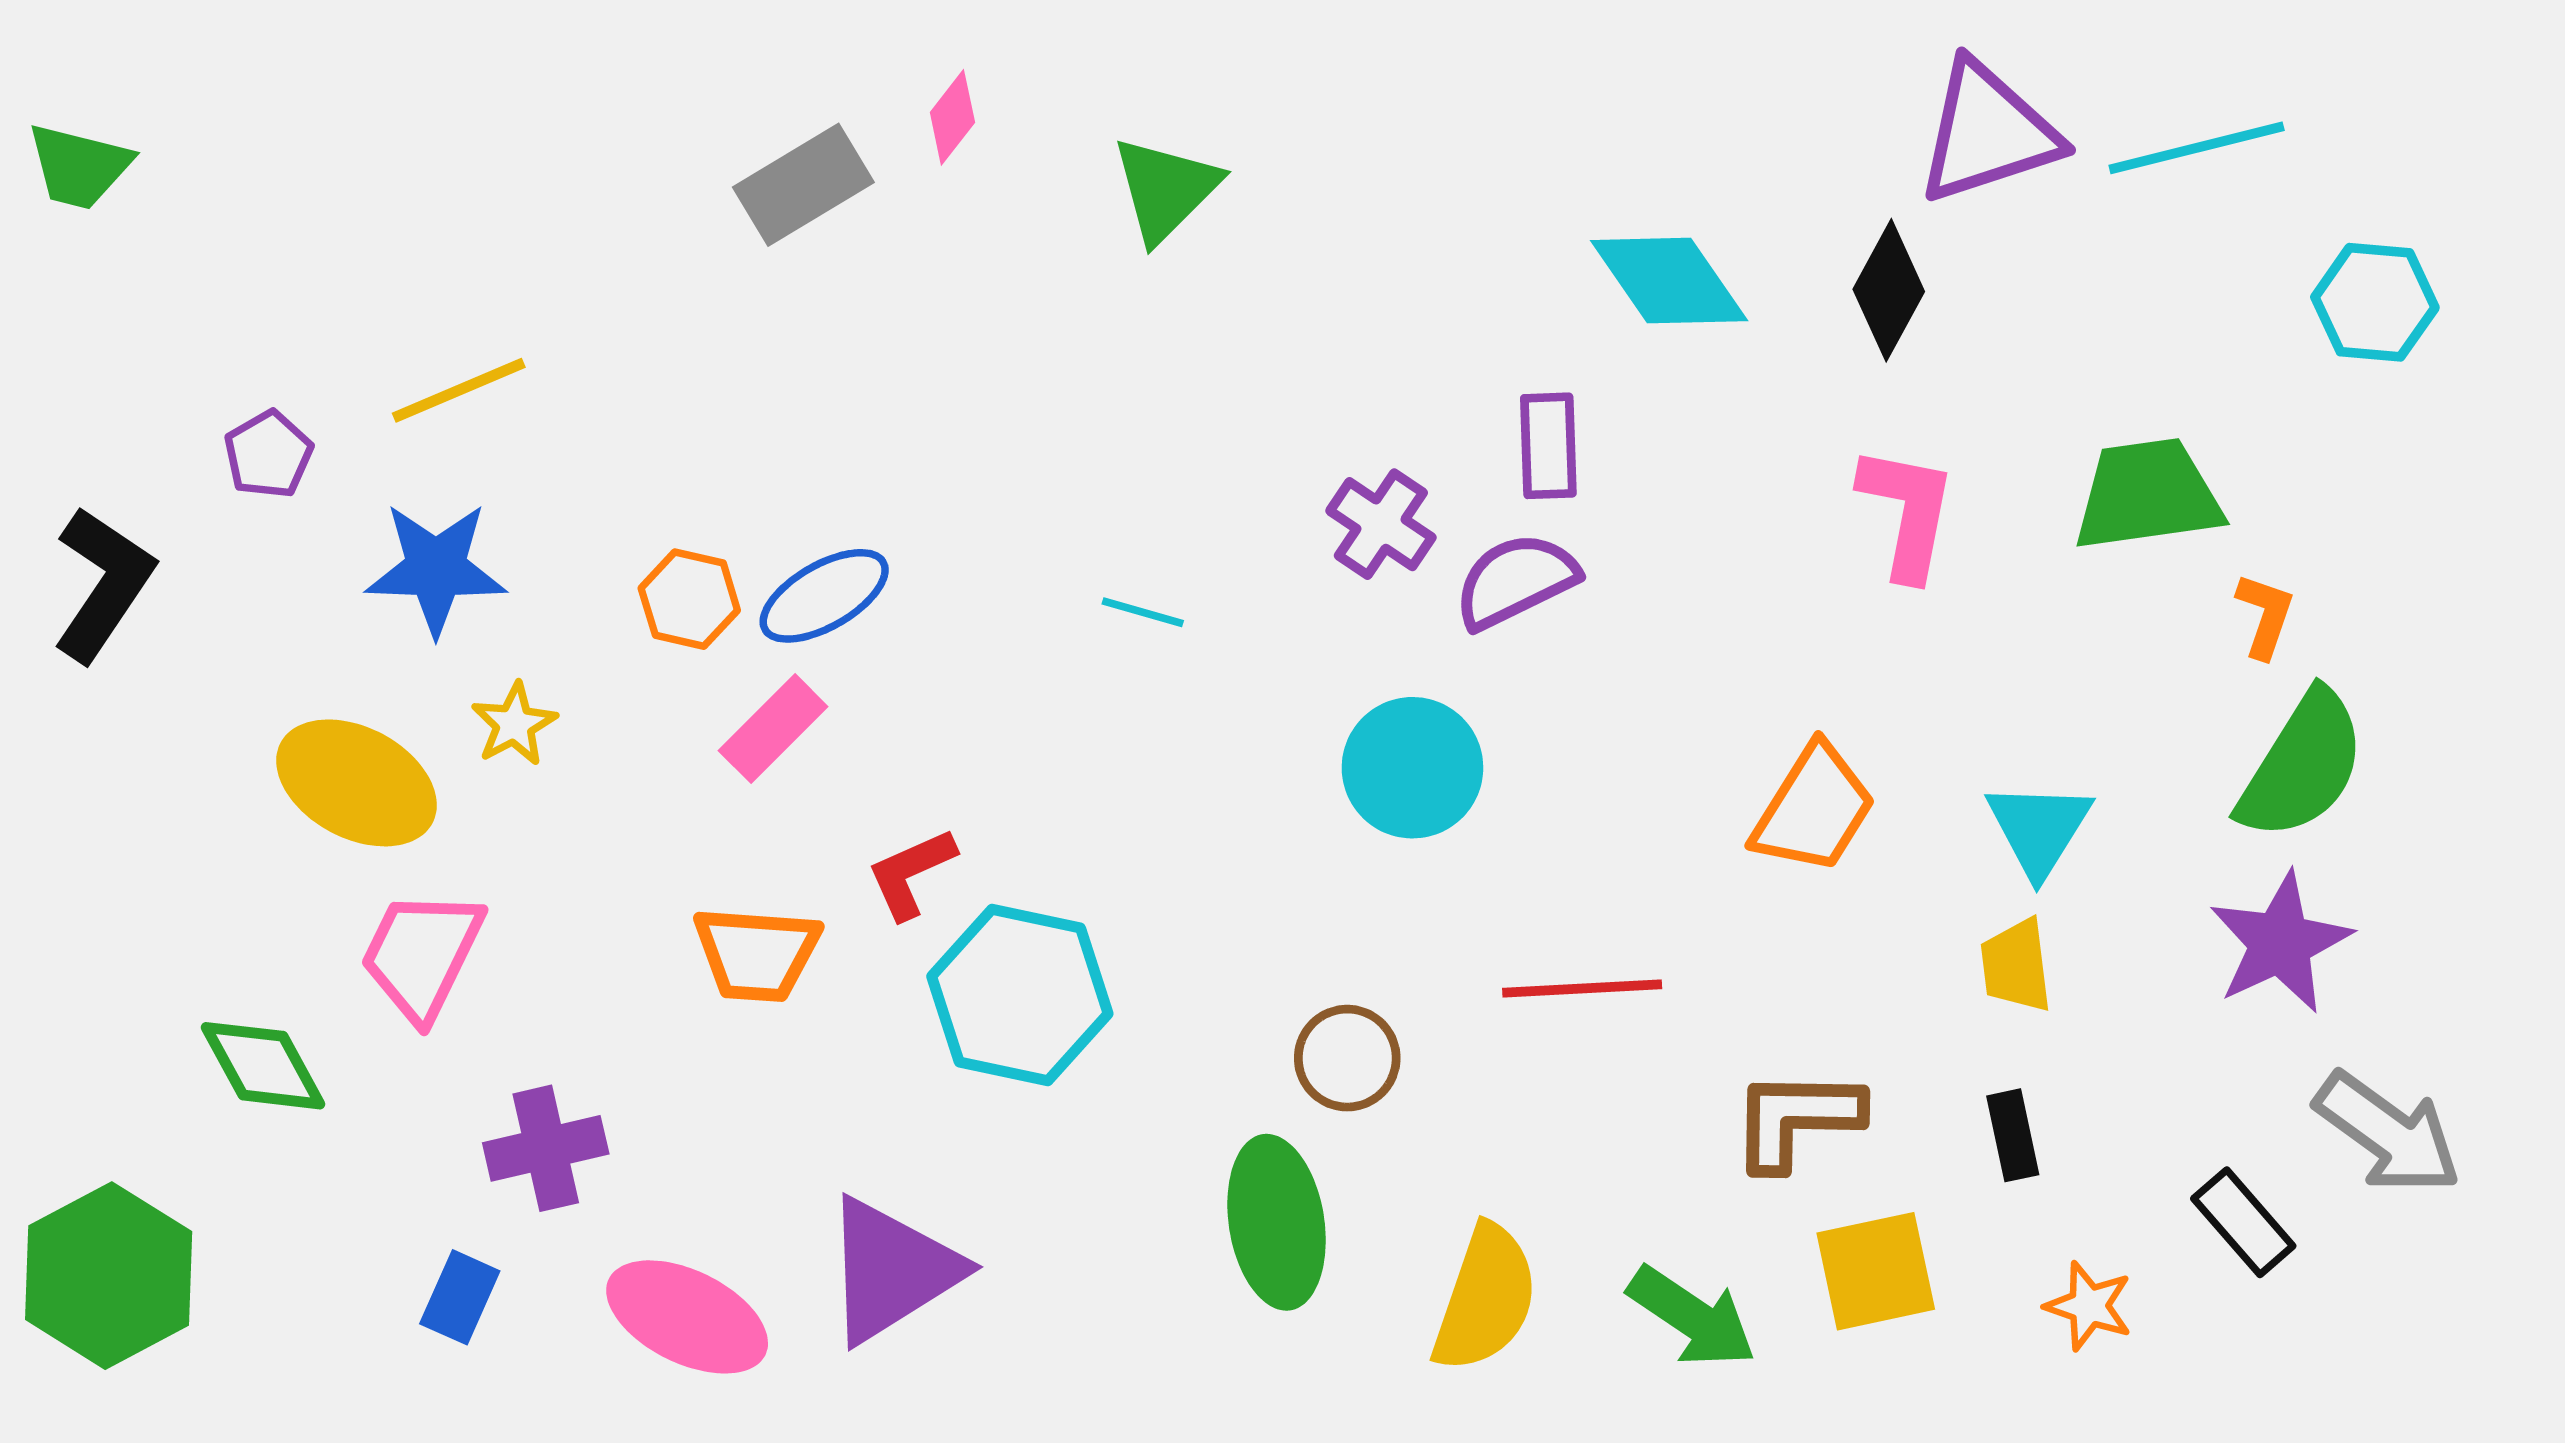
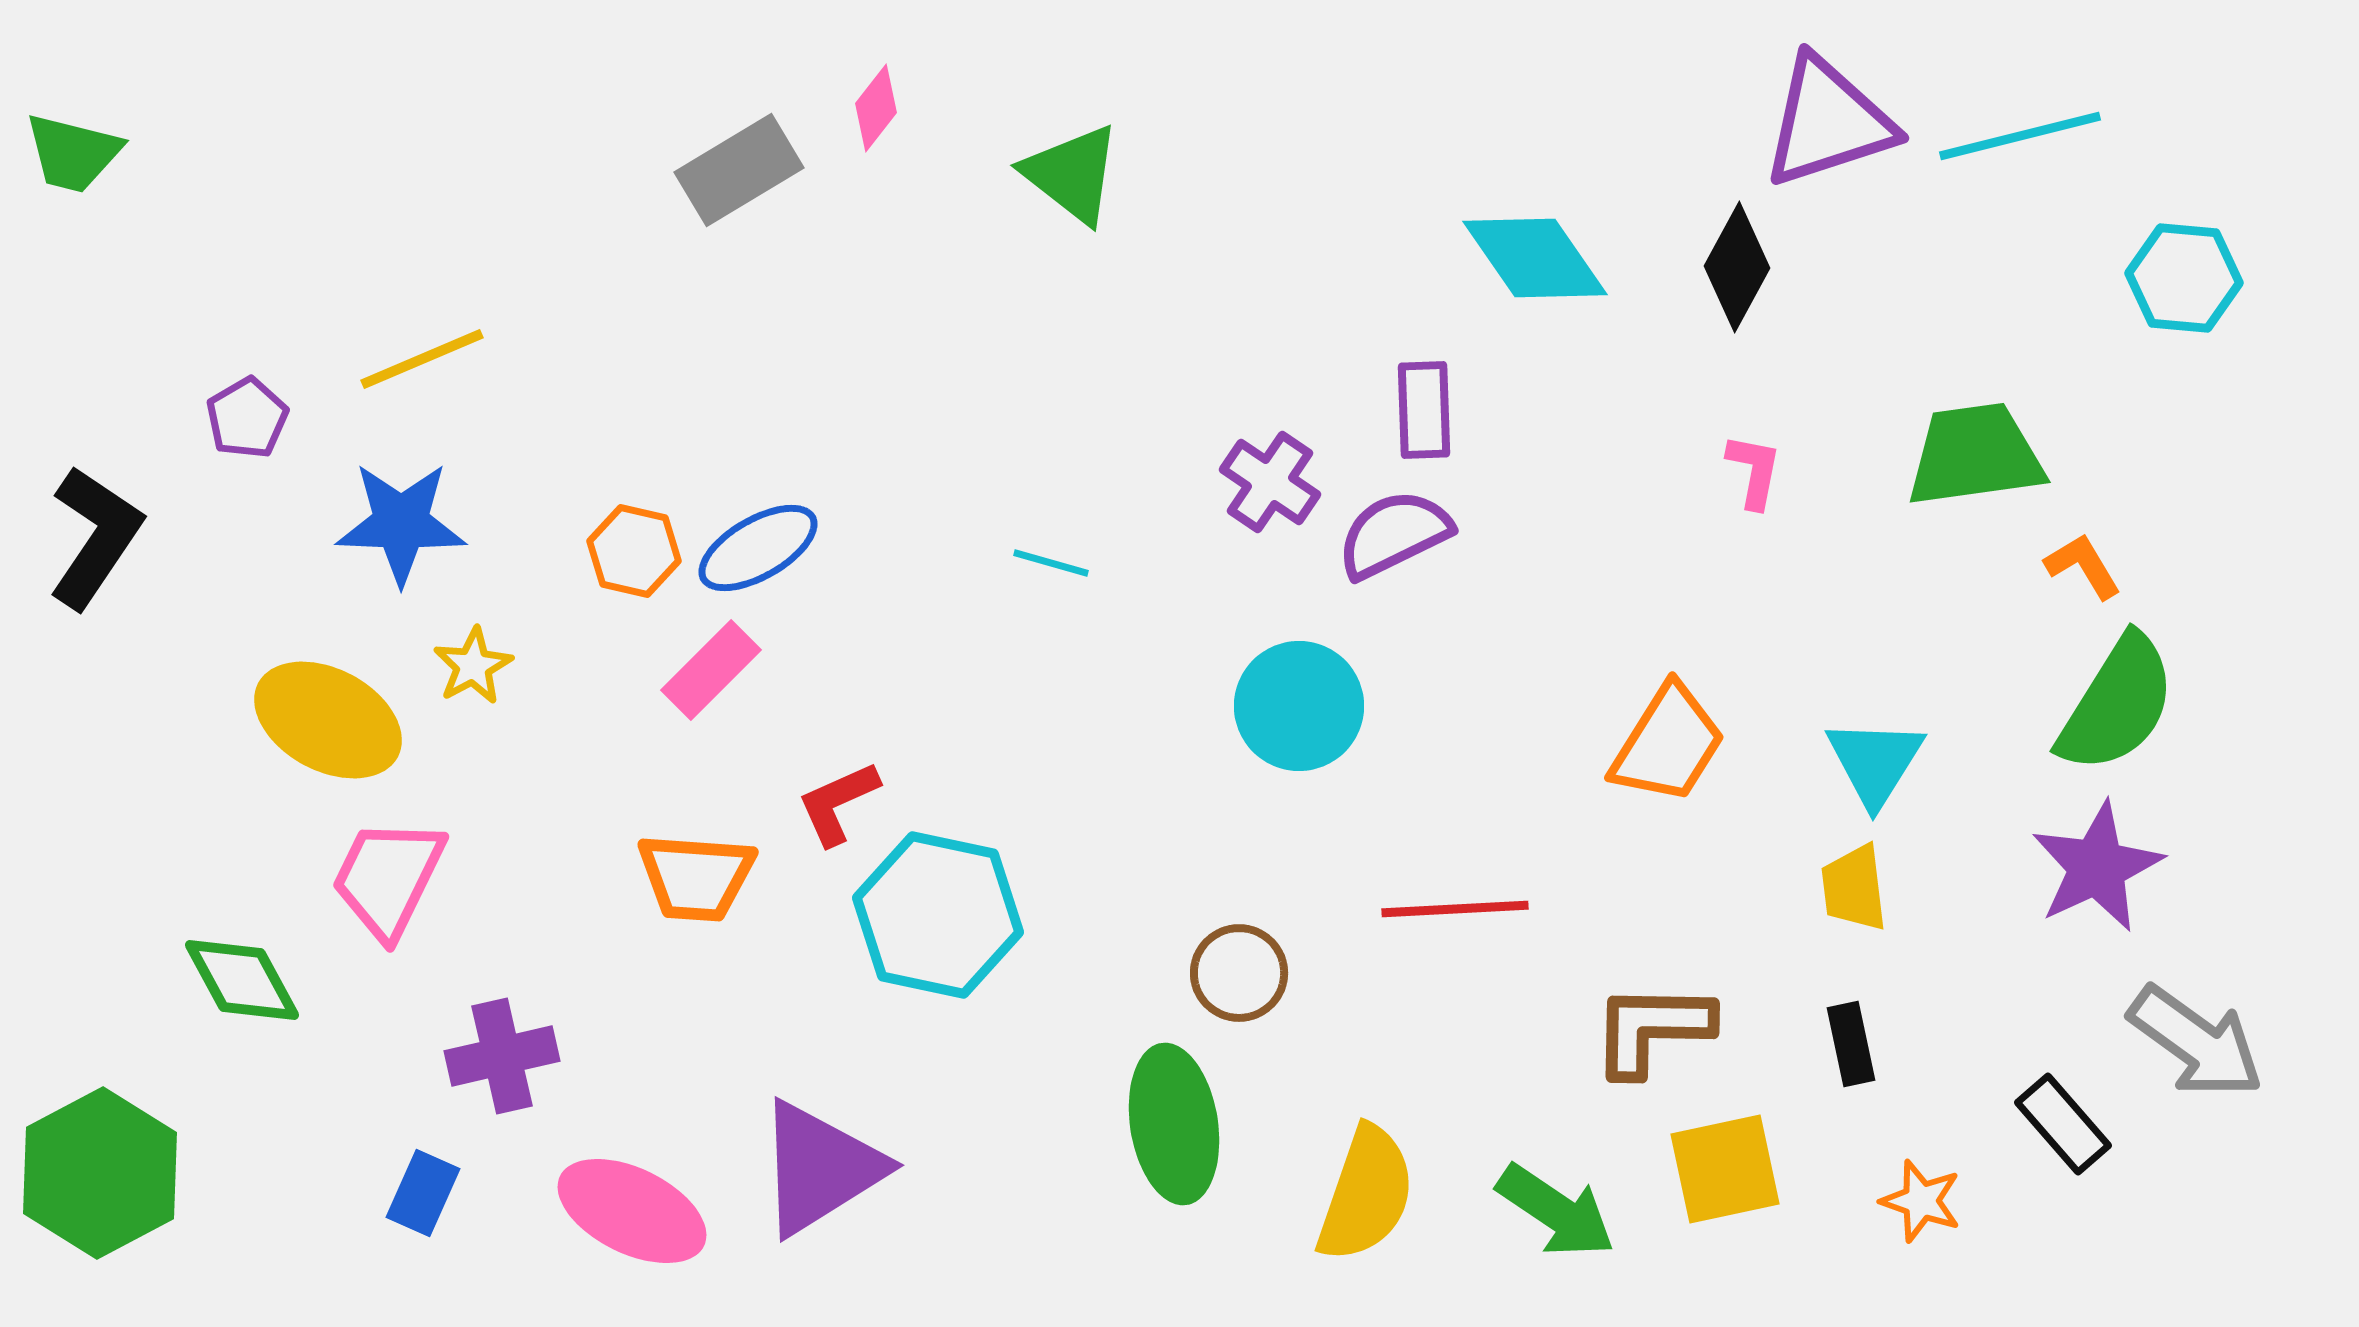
green triangle: (1166, 189) -> (1072, 174), turned -37
pink L-shape: (1907, 512) -> (1754, 471), size x0.6
orange L-shape: (2265, 615) -> (2083, 566), turned -50

